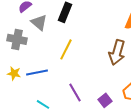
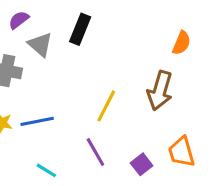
yellow line: (66, 49) -> (106, 106), moved

